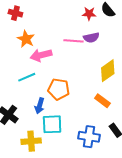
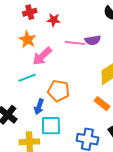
red cross: (15, 13) -> (30, 12), moved, turned -32
red star: (89, 14) -> (54, 20), moved
pink arrow: (41, 55) -> (42, 56), turned -30

